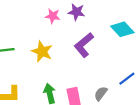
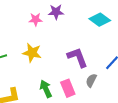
purple L-shape: (84, 45) -> (77, 57), moved, turned 120

